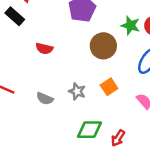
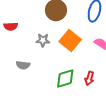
orange square: (109, 87) -> (70, 41), size x1.5
gray star: (77, 91) -> (43, 40), moved

